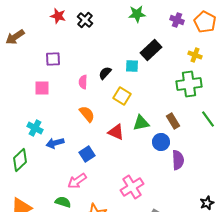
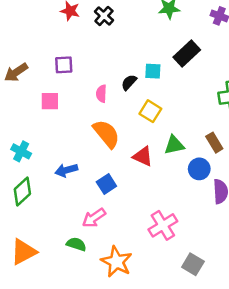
brown arrow: (15, 37) -> (16, 72), moved
cyan square: (132, 66) -> (153, 71), moved
orange semicircle: (87, 114) -> (106, 134), size x1.4
cyan cross: (35, 128) -> (21, 151), moved

